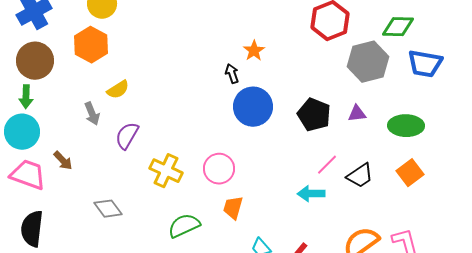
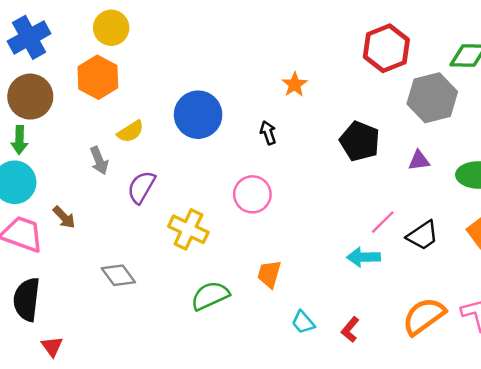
black arrow: (232, 74) -> (268, 133), moved
blue circle: (253, 107) -> (198, 115), moved
black pentagon: (314, 115) -> (360, 141), moved
pink circle: (219, 169) -> (252, 194), moved

